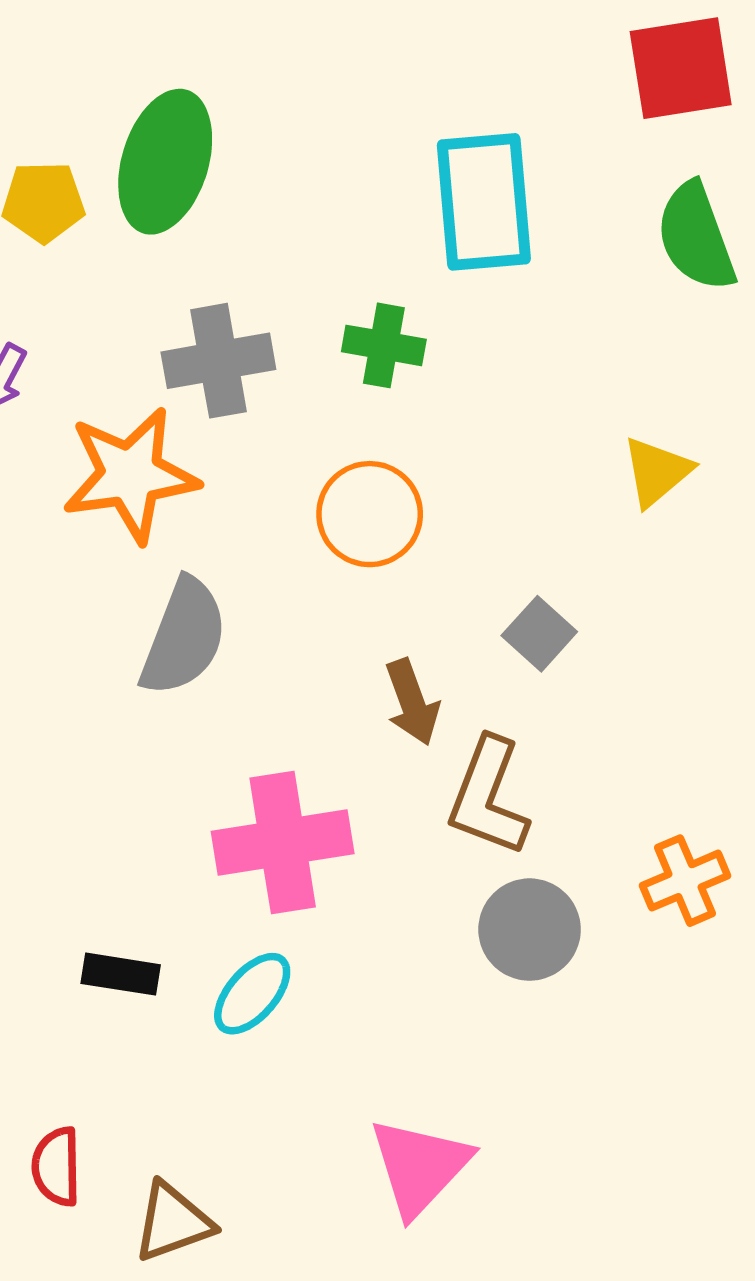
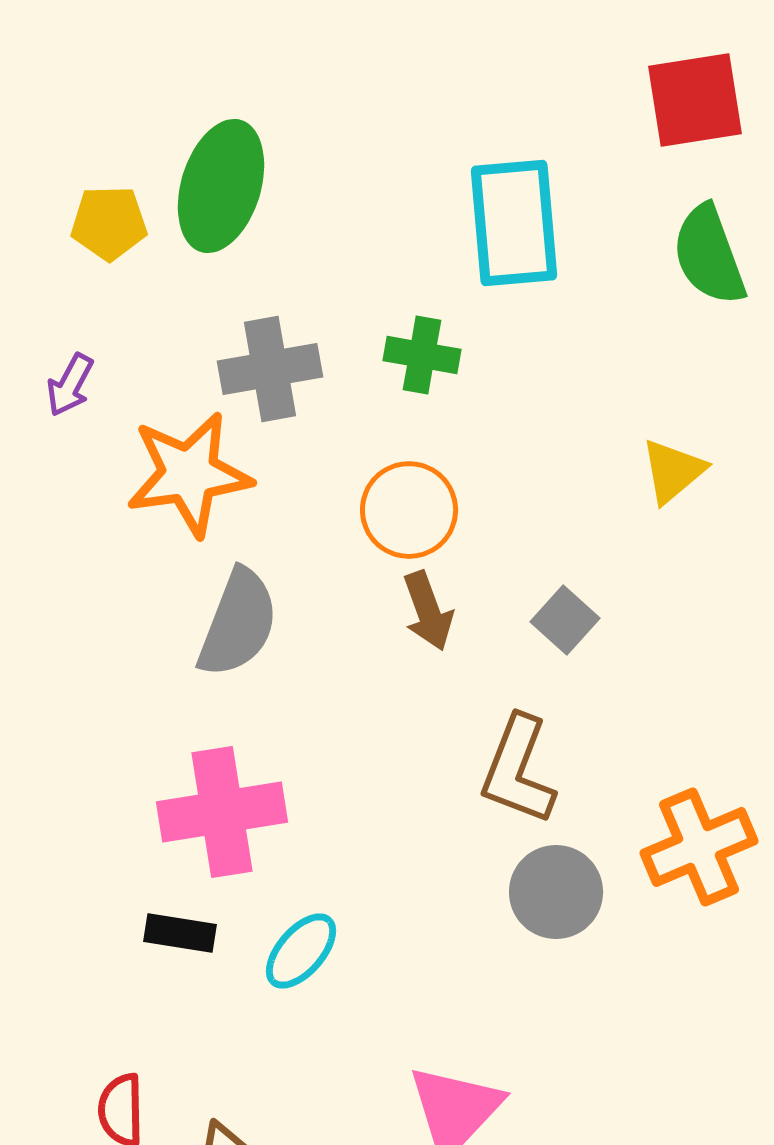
brown arrow: (412, 702) -> (428, 611), moved
pink cross: (283, 843) -> (222, 812), moved
orange cross: (685, 881) -> (699, 847), size x1.4

